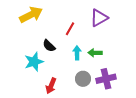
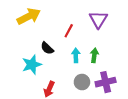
purple triangle: (99, 18) -> (98, 19), turned -30
green arrow: (95, 53) -> (94, 55), turned 96

